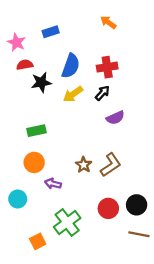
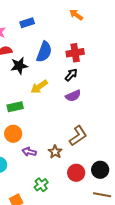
yellow arrow: (73, 94) -> (39, 87), moved
purple semicircle: (115, 118) -> (73, 96), moved
brown star: (84, 165) -> (55, 152), moved
green cross: (67, 223) -> (41, 185), size x0.6

